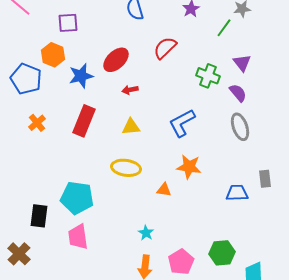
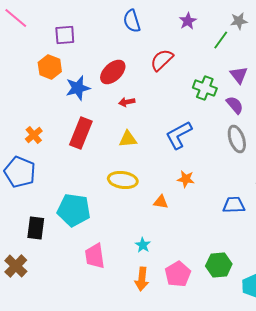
blue pentagon: (26, 79) -> (20, 172), moved
orange star: (189, 167) -> (186, 179), size x0.7
pink trapezoid: (78, 237) -> (95, 256), moved

